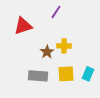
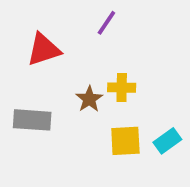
cyan rectangle: (88, 74) -> (167, 141), turned 32
gray rectangle: (38, 76) -> (32, 120), moved

